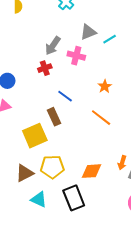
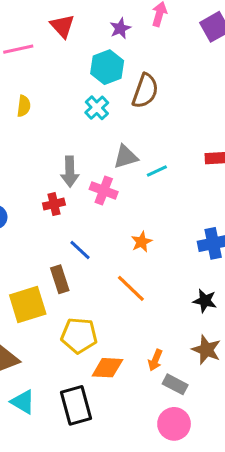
gray arrow: (53, 46) -> (70, 172), turned -42
yellow pentagon: (52, 167) -> (79, 335), moved

